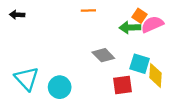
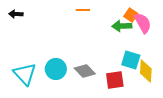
pink semicircle: (152, 24) -> (143, 23), turned 85
gray diamond: (103, 55) -> (85, 71), moved
cyan circle: (60, 87) -> (56, 69), moved

